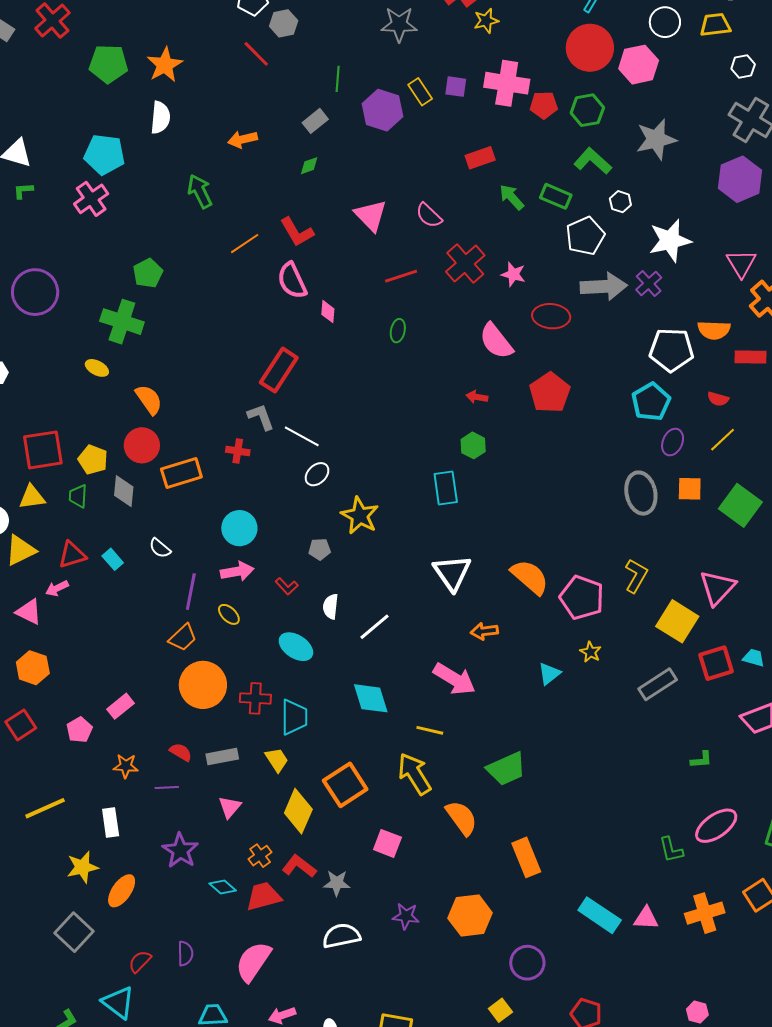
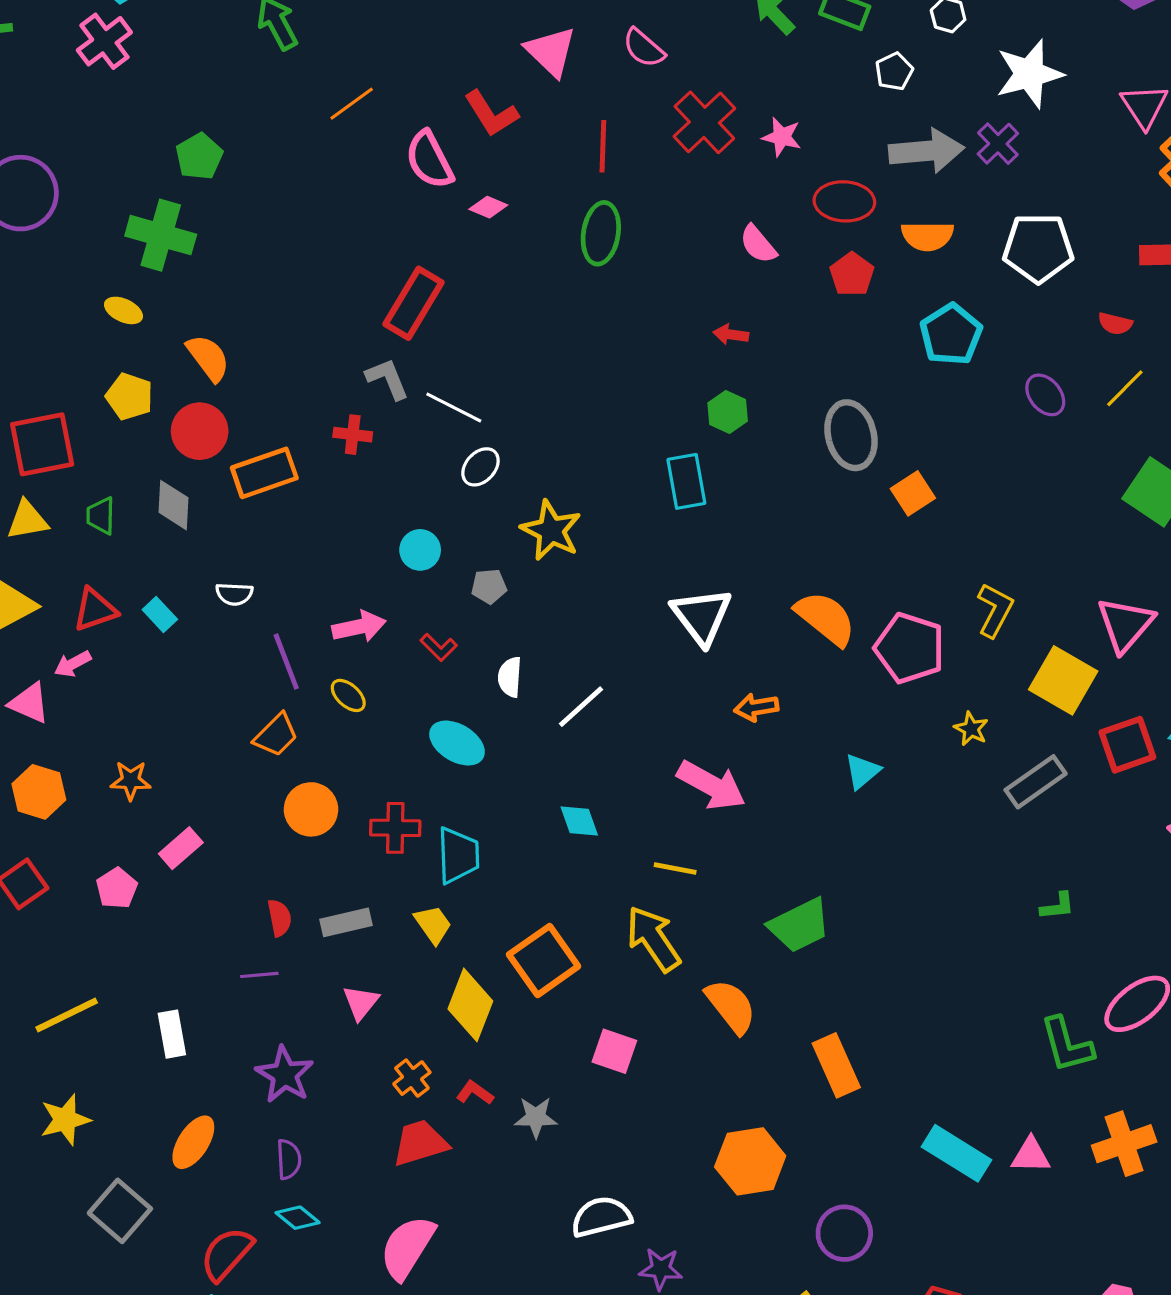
red L-shape: (297, 232) -> (491, 114), moved
white pentagon: (585, 236) -> (894, 71), size x0.6
red line: (401, 276) -> (603, 146), turned -68
pink diamond: (328, 312) -> (488, 207), turned -70
orange semicircle: (714, 330) -> (927, 236), moved
green ellipse: (398, 331) -> (601, 233), size x1.6
pink semicircle: (496, 341) -> (758, 244), size x0.7
red pentagon: (550, 393) -> (852, 274), moved, size x0.7
cyan pentagon: (651, 402) -> (951, 334), moved
purple ellipse: (673, 442) -> (1045, 395), turned -60
yellow pentagon: (93, 460) -> (129, 396), moved
orange square: (690, 489) -> (913, 493), moved, turned -32
gray ellipse: (641, 493) -> (851, 435), moved
cyan circle: (239, 528) -> (420, 550), moved, size x0.7
white semicircle: (160, 548) -> (234, 594), turned -35
purple line: (191, 592) -> (286, 661), turned -30
yellow star: (591, 652) -> (971, 729), moved
orange circle: (203, 685) -> (311, 809), size x0.7
cyan diamond: (371, 698) -> (579, 821), size x0.7
red semicircle: (181, 752) -> (280, 918), turned 50
green L-shape: (701, 760) -> (1057, 906), moved
orange star: (126, 766) -> (131, 780), moved
green L-shape: (671, 850) -> (1067, 1045), size x1.4
red L-shape: (299, 866) -> (475, 1093), size x0.7
yellow star: (82, 867) -> (65, 1120), moved
cyan diamond: (223, 887) -> (298, 1218), moved
purple star: (406, 916) -> (661, 1269), moved
white semicircle: (341, 936) -> (601, 1217), moved
purple semicircle: (185, 953) -> (289, 1159), moved
red semicircle: (140, 961) -> (227, 1254), size x1.5

